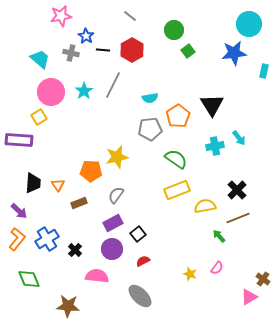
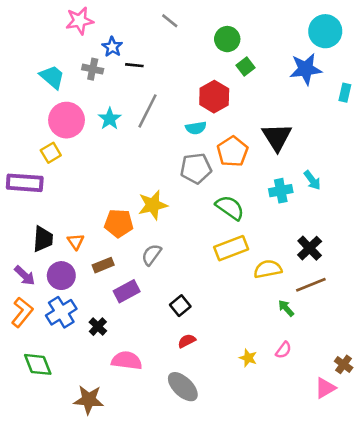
red hexagon: (132, 50) -> (214, 97), moved
purple rectangle: (113, 223) -> (127, 291), moved
purple circle: (112, 249) -> (61, 276), moved

